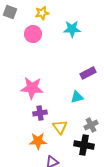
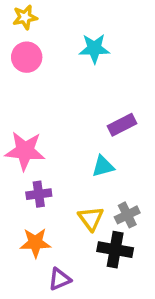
yellow star: (42, 13) -> (25, 17), moved
yellow triangle: (60, 127) -> (91, 218), moved

